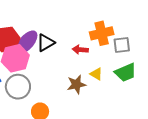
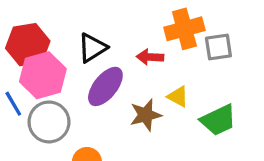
purple ellipse: (27, 42) -> (105, 86), moved
green trapezoid: (126, 72) -> (218, 120), moved

